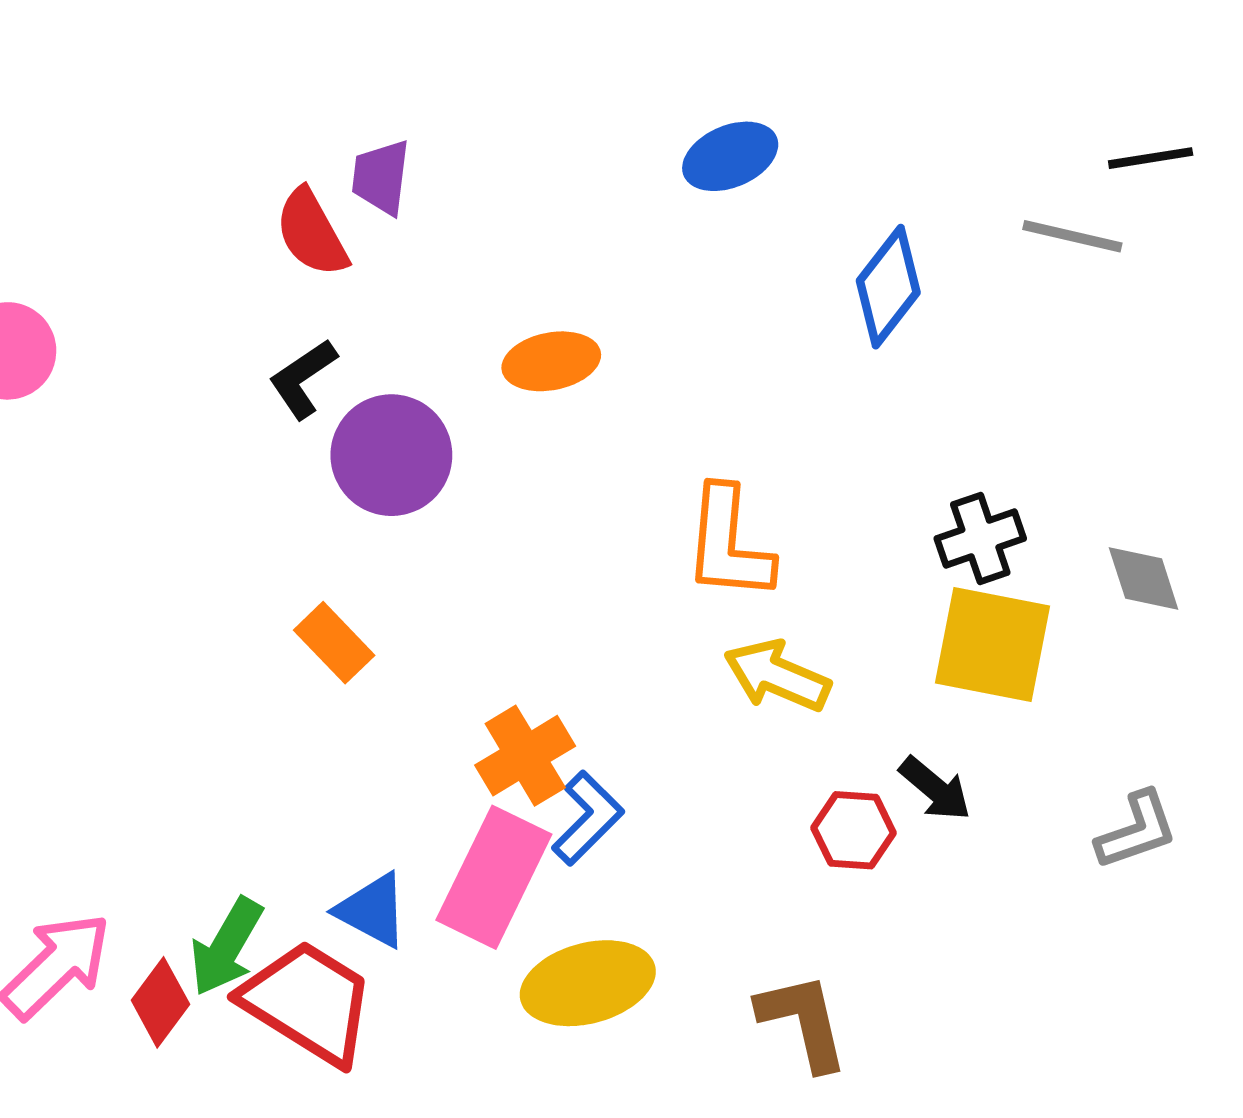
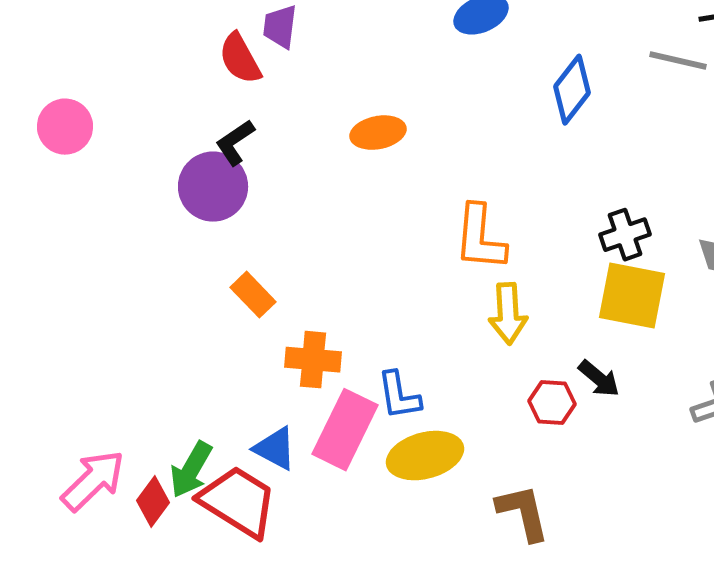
purple circle: (391, 455) -> (213, 187), moved
yellow arrow: (777, 676) -> (508, 314), turned -116
orange cross: (525, 756) -> (313, 360), moved, turned 36
blue L-shape: (588, 818) -> (399, 396), turned 126
yellow ellipse: (588, 983) -> (425, 456), moved

